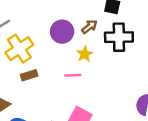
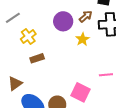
yellow cross: (19, 49) -> (28, 36), size x0.7
pink line: (73, 75) -> (106, 75), moved

